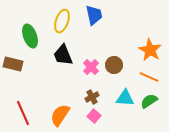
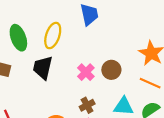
yellow ellipse: (62, 21) -> (53, 35), moved
black trapezoid: (63, 55) -> (43, 68), moved, turned 35

